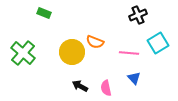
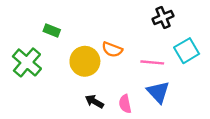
green rectangle: (44, 13) -> (52, 31), moved
blue triangle: (134, 78) -> (158, 92), size x1.5

